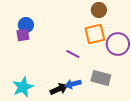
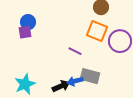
orange square: (95, 34) -> (97, 31), turned 35
gray rectangle: (101, 78) -> (90, 76), moved

